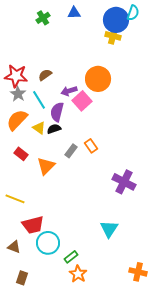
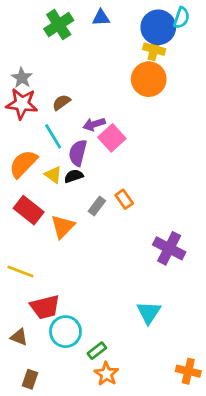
green cross: (43, 18) -> (59, 25), size x1.5
orange circle: (98, 79) -> (149, 79), moved
gray star: (18, 94) -> (22, 78), moved
red rectangle: (21, 154) -> (29, 210), size x1.5

